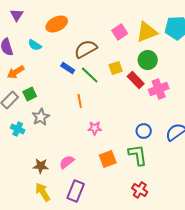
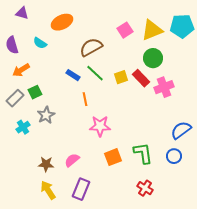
purple triangle: (17, 15) -> (22, 13), turned -48
blue rectangle: (68, 68) -> (73, 75), moved
yellow square: (116, 68) -> (121, 77), moved
pink star: (95, 128) -> (100, 126), size x1.5
cyan cross: (18, 129) -> (23, 127), turned 32
blue circle: (144, 131) -> (174, 156), moved

